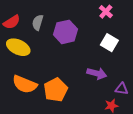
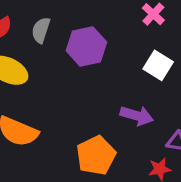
orange pentagon: (56, 90) -> (96, 155), moved

